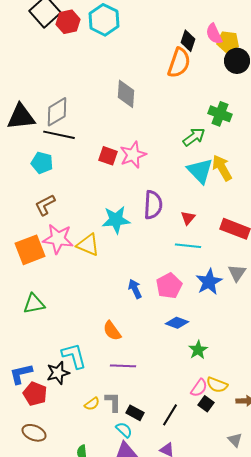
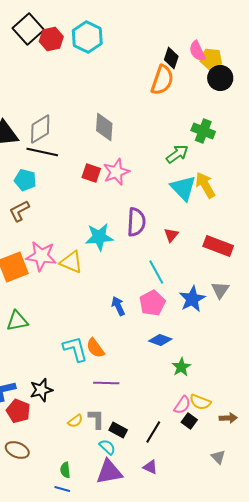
gray diamond: (126, 94) -> (104, 127), moved
brown L-shape: (45, 205) -> (19, 211), moved
cyan line: (188, 246) -> (156, 272), moved, turned 55
cyan L-shape: (74, 356) -> (75, 349), moved

